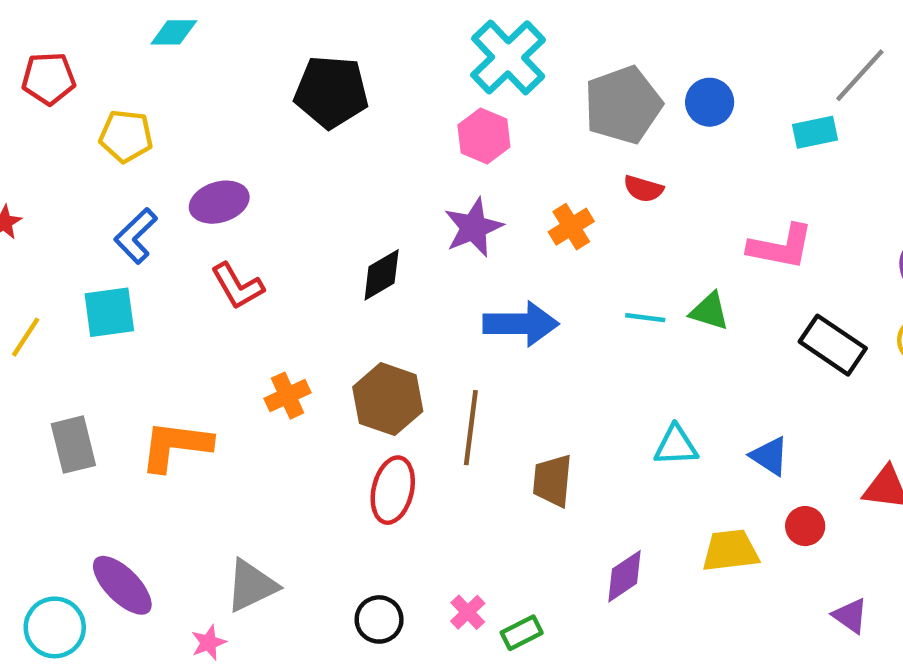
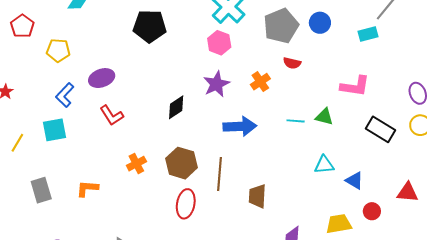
red pentagon: (49, 79) -> (22, 26), turned -30
orange L-shape: (176, 446) -> (87, 189), size x0.7
cyan triangle: (676, 446) -> (324, 165), moved

